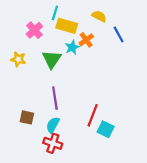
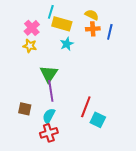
blue line: (119, 34) -> (110, 32), turned 42
orange cross: (86, 40) -> (93, 29), moved, turned 32
yellow star: (18, 59) -> (30, 46), moved
green triangle: (52, 59) -> (49, 74), moved
red cross: (53, 143) -> (49, 133), turned -36

